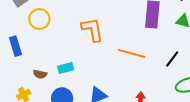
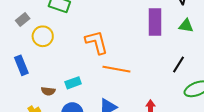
orange line: (132, 53) -> (116, 69), moved

